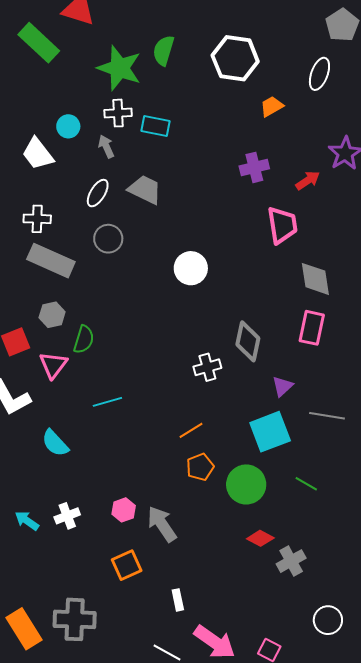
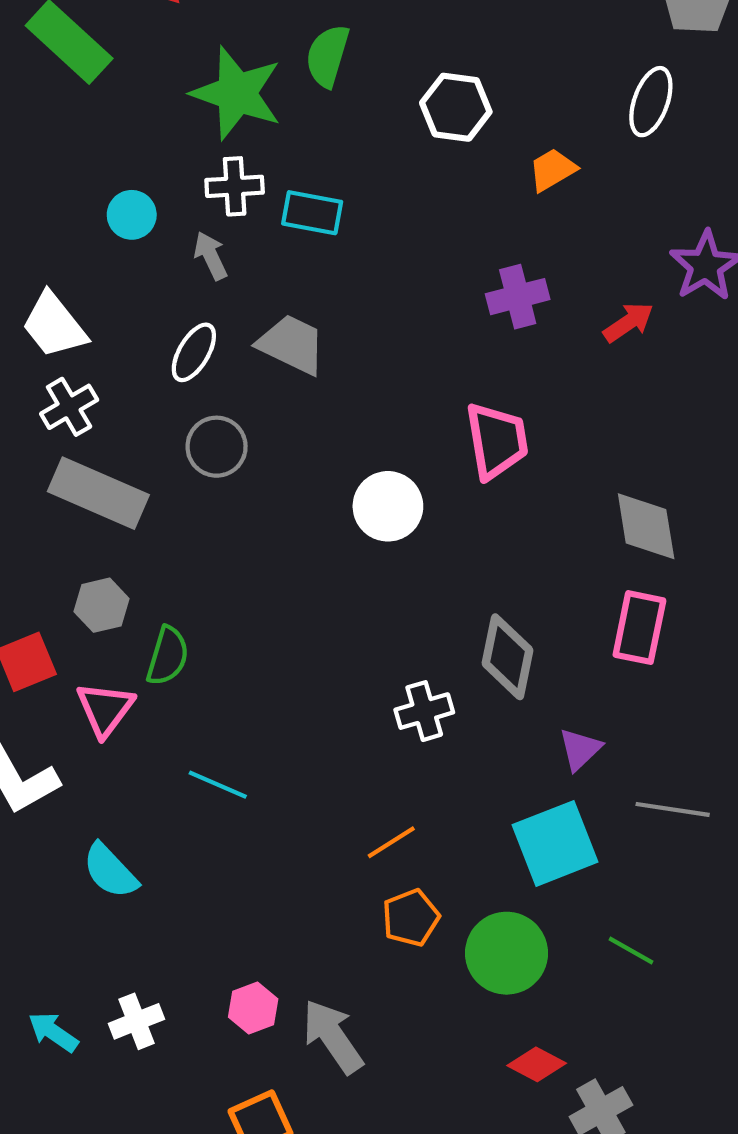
white hexagon: (235, 58) -> (456, 107), moved, size x0.7
white trapezoid: (38, 154) -> (54, 325), moved
white cross: (37, 219) -> (69, 407), turned -32
pink trapezoid: (282, 225) -> (497, 441), moved
cyan line: (107, 402) -> (218, 785), turned 40

